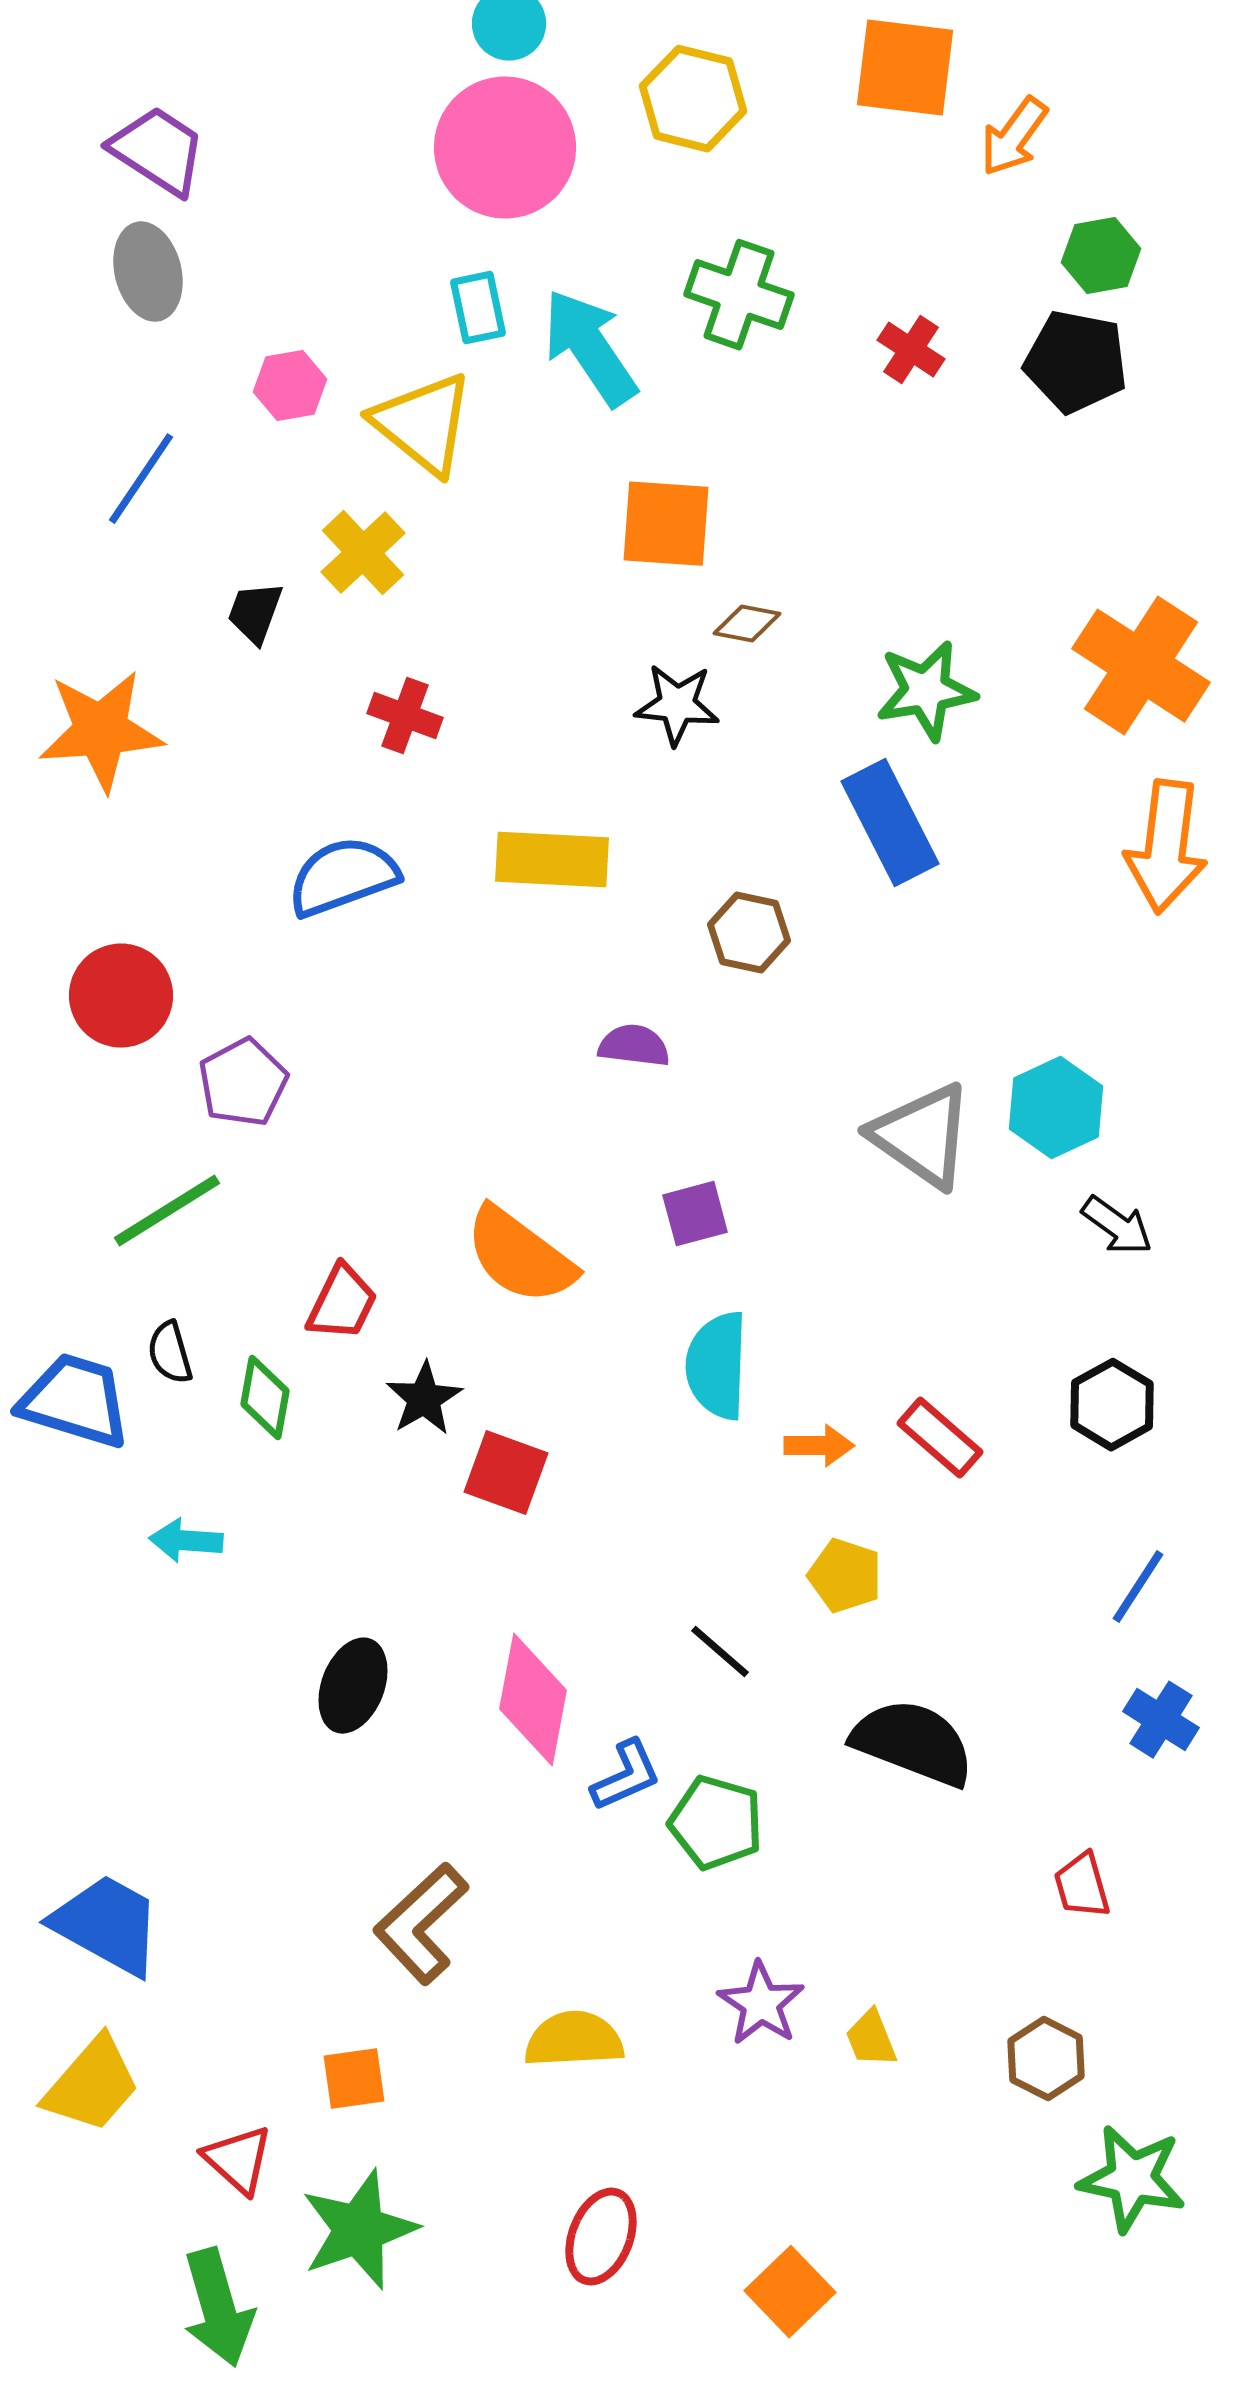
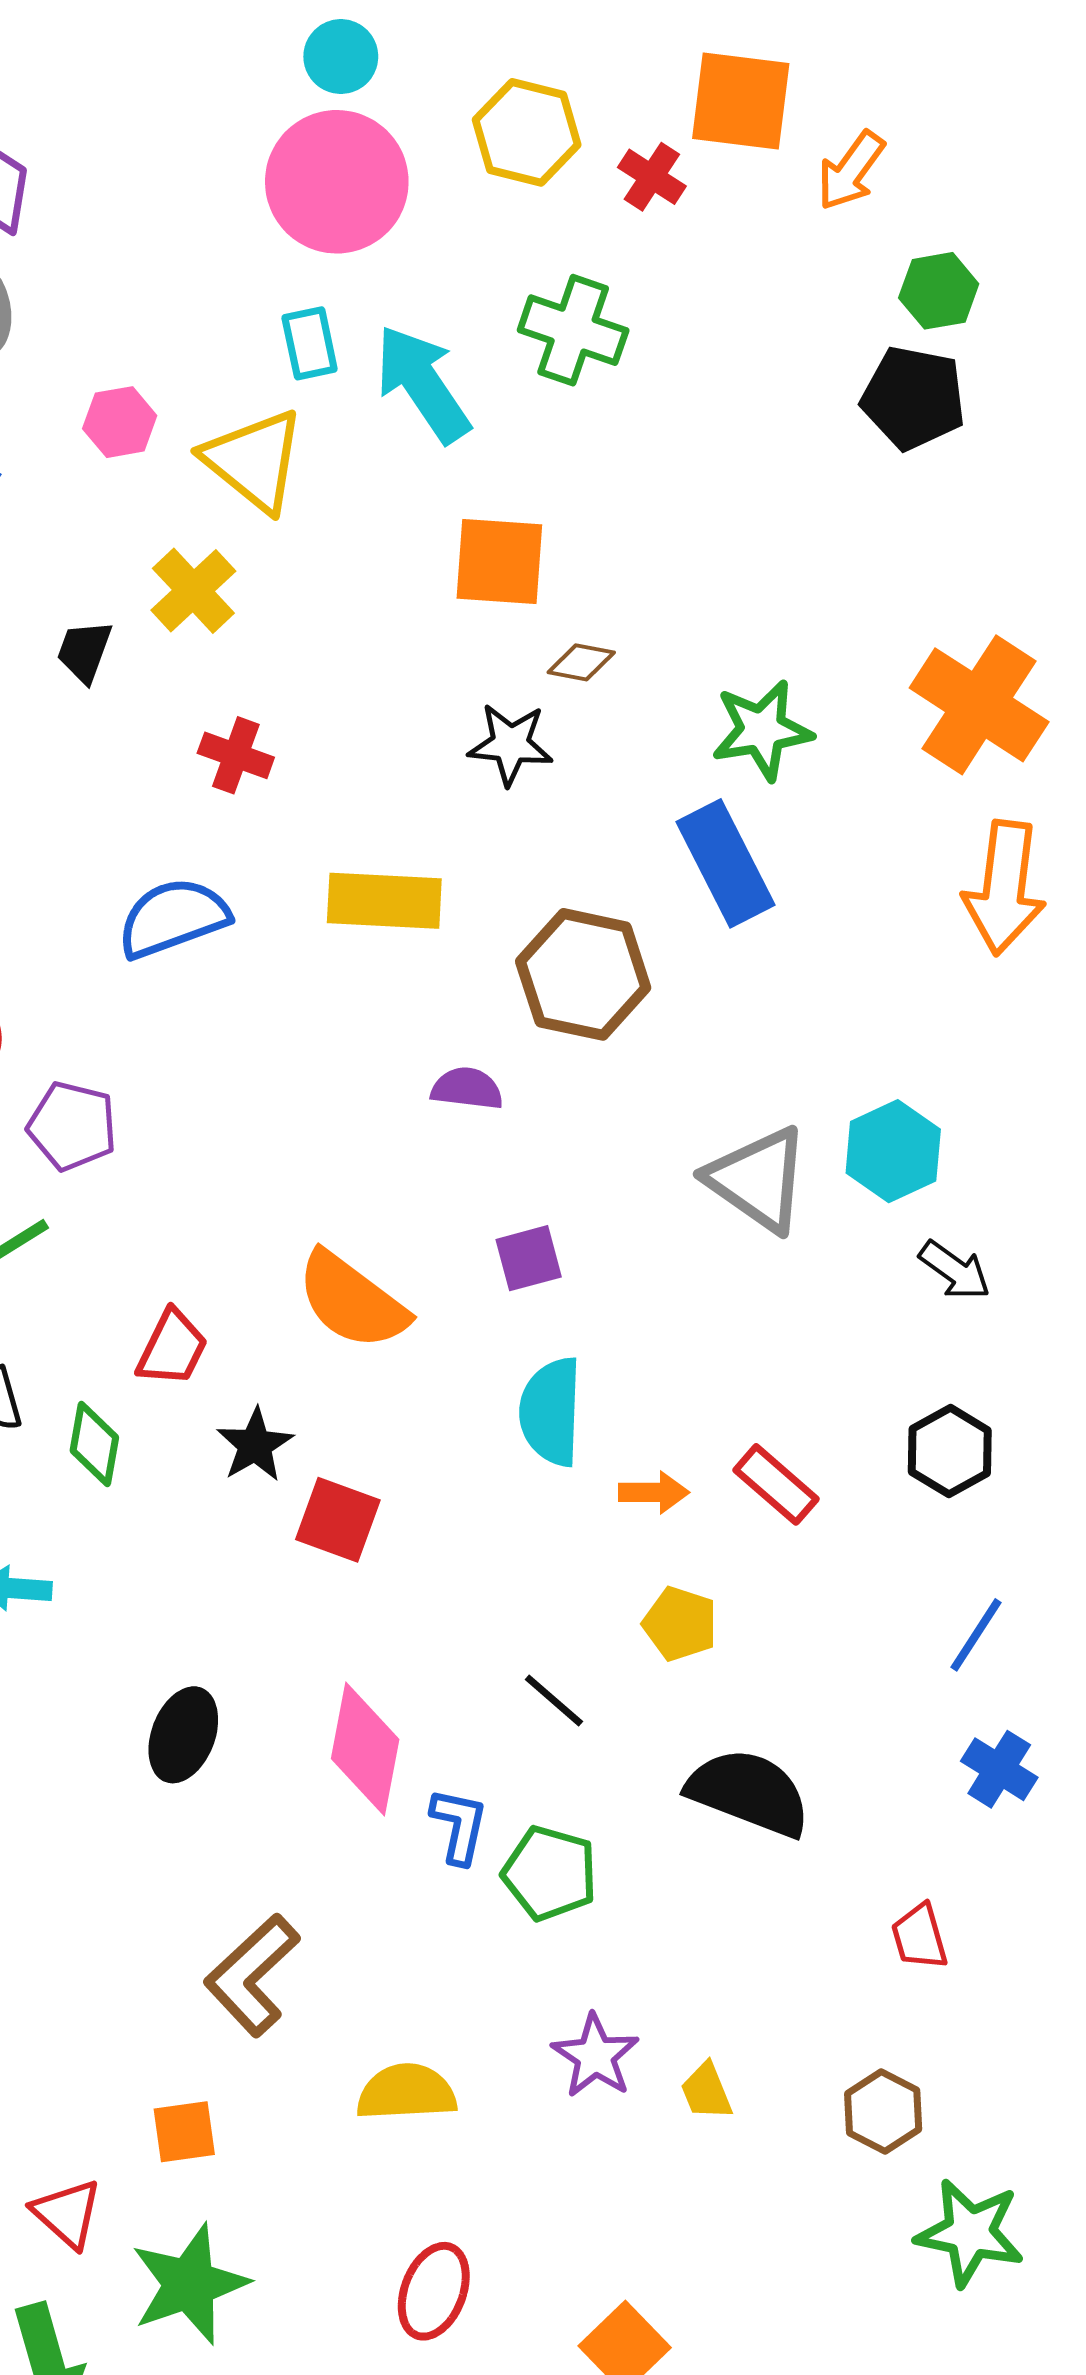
red cross: (911, 350) -> (652, 177), moved
brown hexagon: (749, 933) -> (583, 974), size x1.6
purple pentagon: (243, 1083) -> (72, 1126), turned -30
blue L-shape: (626, 1776) -> (459, 1826), turned -54

